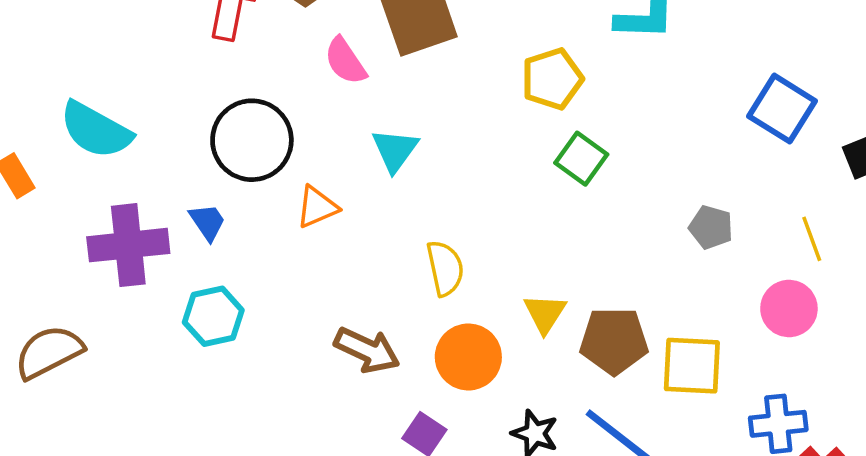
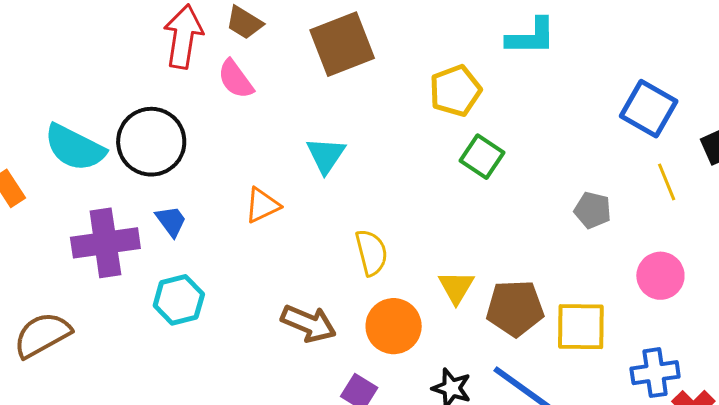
pink semicircle: (345, 61) -> (236, 79), moved
black circle: (252, 140) -> (151, 142), moved
yellow line: (812, 239) -> (667, 182), moved

